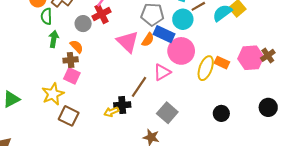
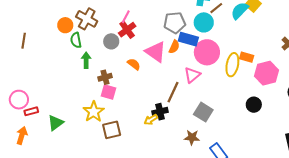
orange semicircle: (77, 47) -> (134, 64), moved
pink hexagon: (251, 58) -> (266, 73), moved
brown square: (69, 116) -> (112, 130), turned -30

